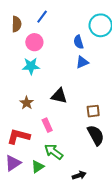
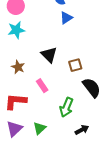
black triangle: (59, 96) -> (49, 55), turned 42
brown square: (93, 111) -> (75, 65), moved
green arrow: (54, 152) -> (66, 107), moved, turned -96

